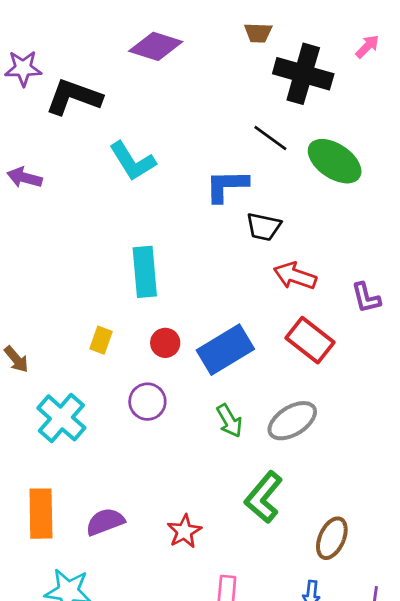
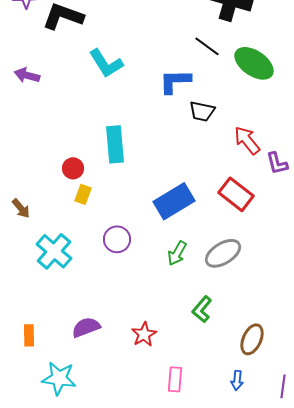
red arrow: (295, 276) -> (247, 140), moved, turned 32
red circle: (165, 343) -> (73, 168), moved
green arrow: (229, 421) -> (177, 253), turned 60
green L-shape: (264, 497) -> (202, 309), size x0.7
orange rectangle: (41, 514) -> (29, 335), moved, size x0.6

